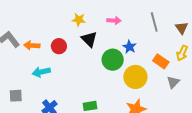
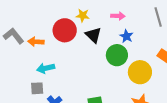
red circle: (59, 46) -> (65, 30), moved, size x1.5
blue star: (130, 47) -> (126, 36), moved
gray square: (16, 96) -> (37, 88), moved

